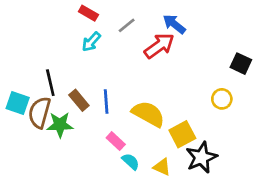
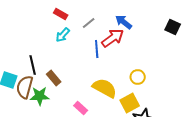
black square: (241, 64) -> (173, 27), moved
yellow circle: (222, 99) -> (138, 77), moved
blue line: (106, 102) -> (97, 49), moved

